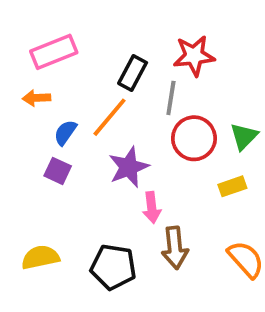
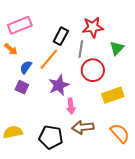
orange arrow: (36, 98) -> (11, 49), turned -136
green triangle: (244, 136) -> (117, 48), moved
yellow rectangle: (232, 186) -> (113, 95), size x1.5
brown arrow: (175, 248) -> (83, 127), turned 90

